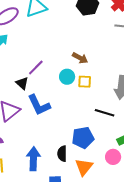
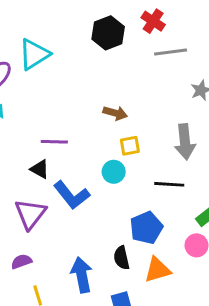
purple line: (36, 67) -> (54, 142), turned 60
cyan circle: (67, 77) -> (114, 172), moved
orange triangle: (84, 167) -> (158, 270), turned 48

